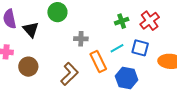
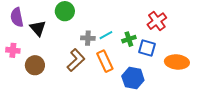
green cross: (122, 21) -> (129, 39), moved
cyan line: (117, 48) -> (106, 35), moved
brown L-shape: (69, 74) -> (76, 60), moved

